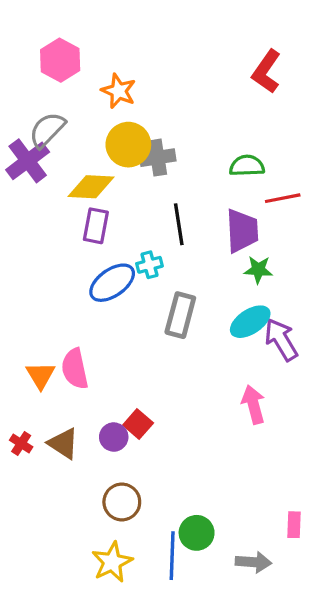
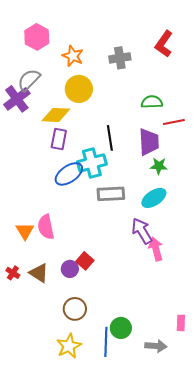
gray cross: (158, 158) -> (120, 58), moved
cyan cross: (149, 265) -> (92, 163), size x1.8
gray rectangle: (180, 315) -> (111, 194), turned 72
purple arrow: (281, 340) -> (142, 231), moved

